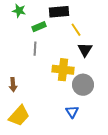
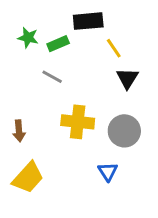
green star: (19, 11) -> (28, 38), moved
gray line: (35, 49) -> (52, 77), turned -64
yellow cross: (63, 70) -> (78, 122), moved

